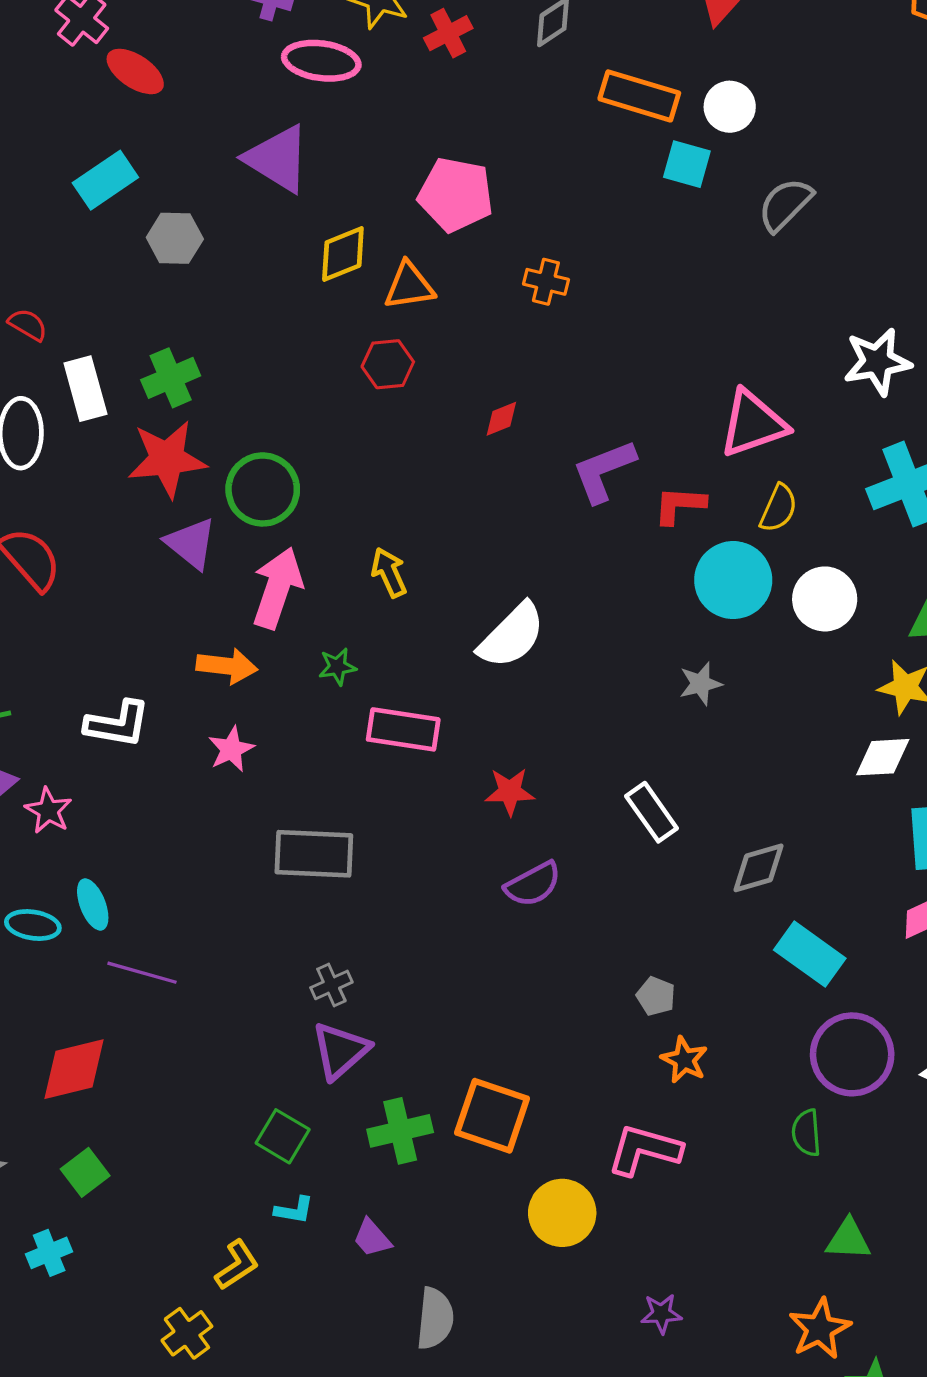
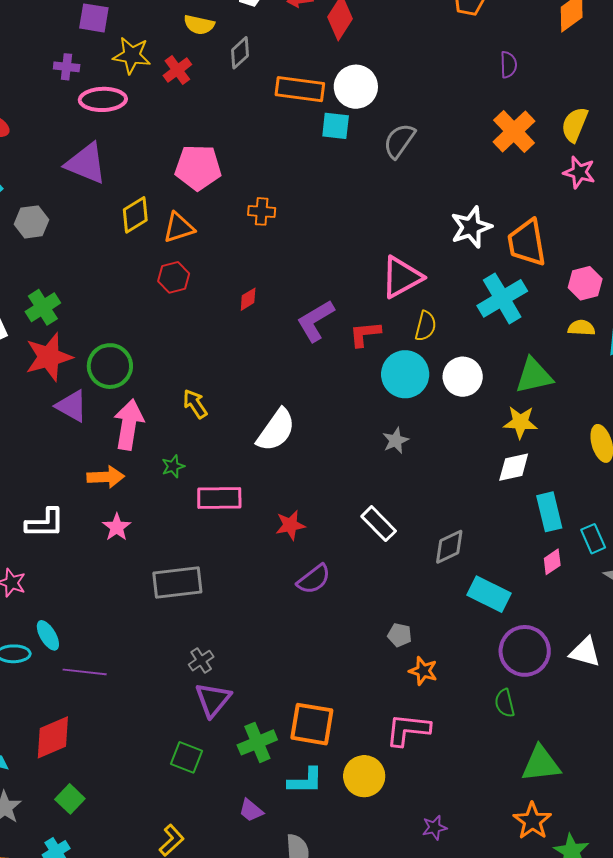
white circle: (730, 107) -> (356, 87), size x1.4
cyan L-shape: (294, 1210) -> (305, 781), moved, size x1.5
green triangle: (848, 1240) -> (541, 764), size x1.4

